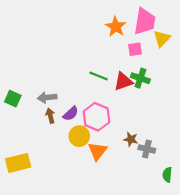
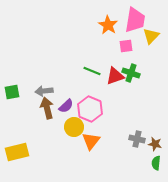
green square: (13, 99) -> (12, 92), turned -35
brown arrow: (50, 116) -> (47, 108), size x1.5
brown star: (131, 139) -> (155, 144), moved

